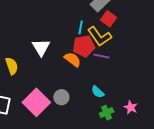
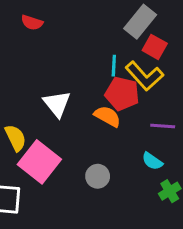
red pentagon: (84, 46) -> (122, 94), turned 30
purple line: (101, 56) -> (163, 126), moved
pink square: (36, 102) -> (39, 162), moved

